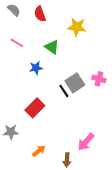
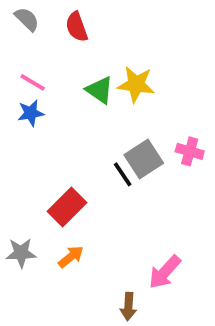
yellow star: (77, 27) -> (136, 84), moved
blue star: (36, 68) -> (31, 113), moved
orange arrow: (39, 151) -> (71, 257), moved

